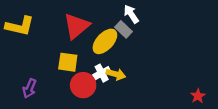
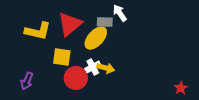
yellow L-shape: (20, 26) -> (38, 31), moved
gray rectangle: (124, 29) -> (105, 22), moved, turned -42

